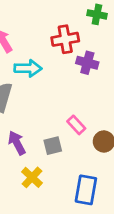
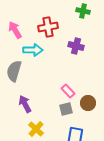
red cross: (65, 39) -> (48, 27), moved
gray square: (53, 146) -> (66, 109), moved

